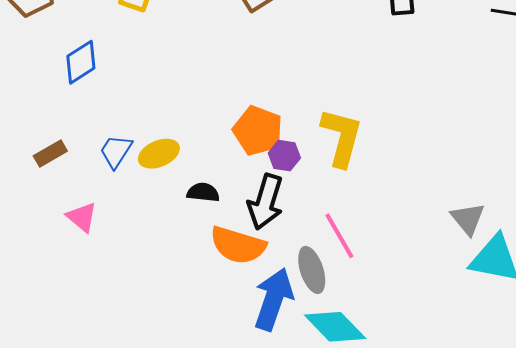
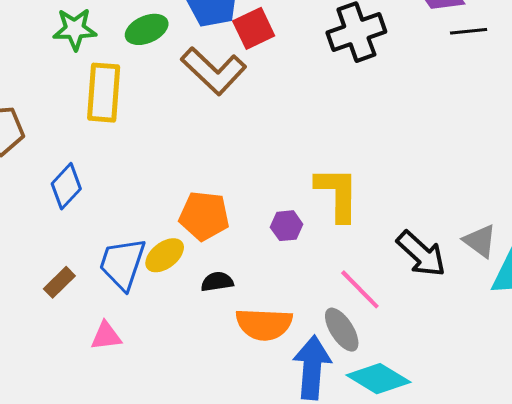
orange pentagon: (258, 131) -> (204, 216), moved
blue trapezoid: (116, 151) -> (122, 264), size x1.5
black arrow: (265, 202) -> (421, 254), moved, turned -50
pink triangle: (82, 217) -> (106, 336), turned -32

